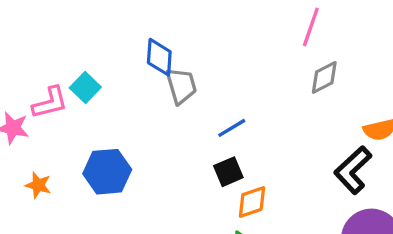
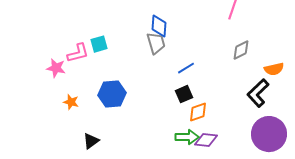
blue diamond: (159, 57) -> (159, 26), moved
gray diamond: (324, 77) -> (241, 50), moved
cyan square: (85, 88) -> (99, 44), turned 30

